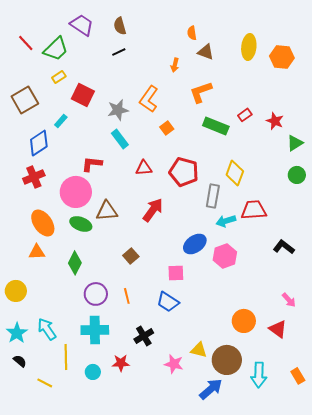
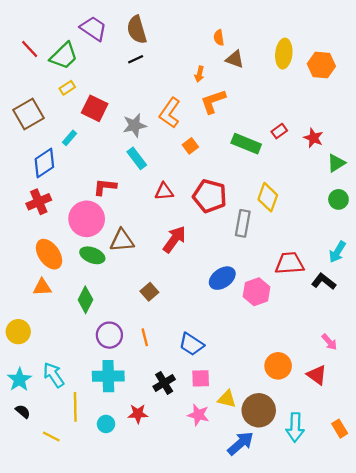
brown semicircle: (120, 26) -> (137, 30), size x1.4
orange L-shape: (201, 92) -> (213, 101), moved
red trapezoid: (254, 210) -> (289, 263), moved
cyan arrow: (226, 221) -> (337, 252), moved, turned -42
pink square: (176, 273) -> (201, 378), moved

